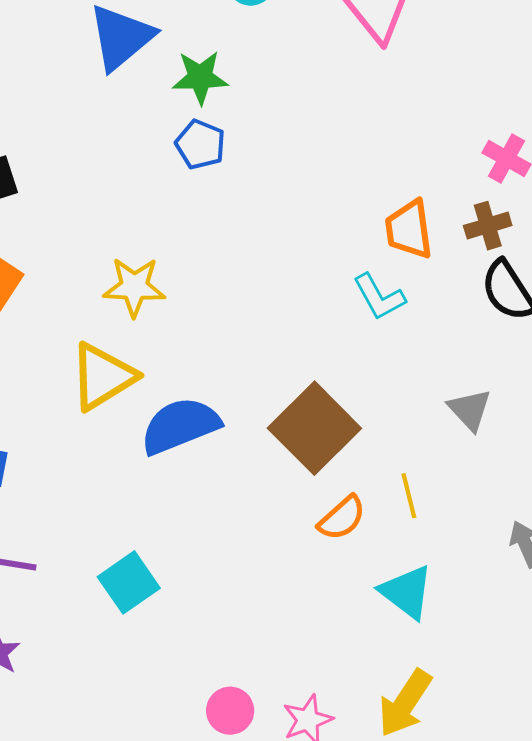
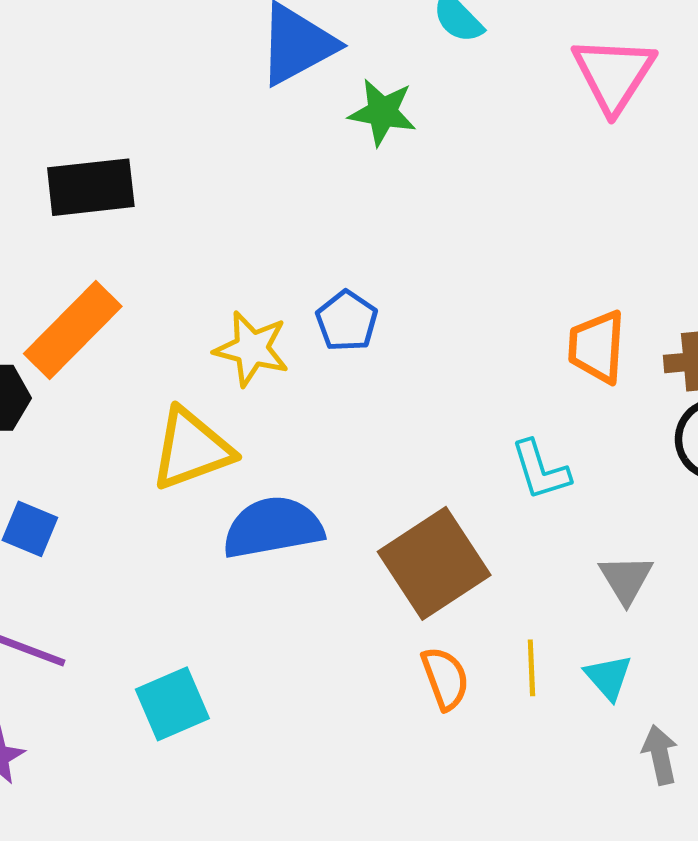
blue pentagon: (200, 144) -> (347, 321), moved
cyan L-shape: (379, 297) -> (541, 470), moved
orange semicircle: (342, 518) -> (445, 678), turned -80
cyan triangle: (407, 592) -> (608, 677), moved, size x0.7

